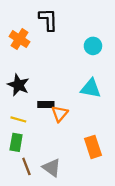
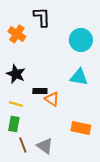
cyan circle: (93, 46) -> (81, 40), size x1.5
orange triangle: (60, 114) -> (52, 99), turned -35
orange rectangle: (93, 147) -> (81, 128), turned -60

